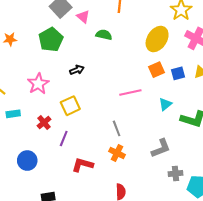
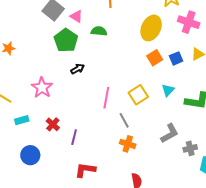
green pentagon: (51, 40) -> (66, 40), moved
pink line: (130, 93) -> (106, 98), moved, turned -60
yellow square: (70, 106) -> (138, 95), moved
blue circle: (27, 161) -> (30, 155), moved
red L-shape: (82, 165) -> (85, 170), moved
gray cross: (176, 174) -> (190, 148), moved

